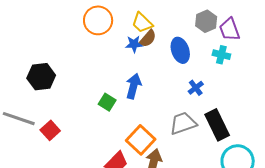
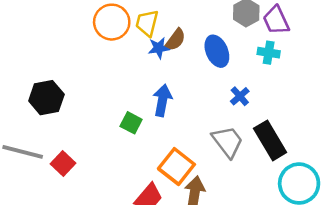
yellow trapezoid: (142, 23) -> (147, 23), moved, turned 65
gray trapezoid: (183, 123) -> (228, 142), turned 76

